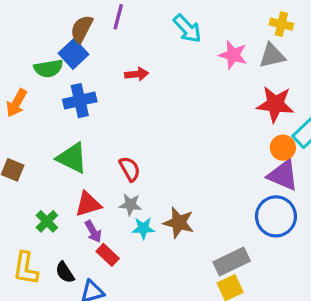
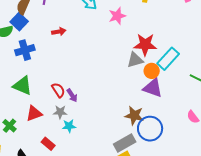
pink star: (233, 55) -> (117, 16), turned -30
gray triangle: (272, 56) -> (135, 60), moved
blue circle: (276, 216) -> (150, 129), moved
brown star: (179, 223) -> (134, 116), moved
purple arrow: (93, 231) -> (72, 95), moved

